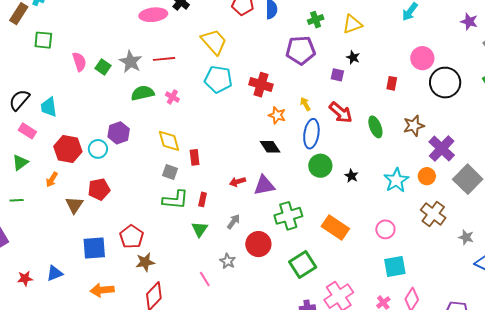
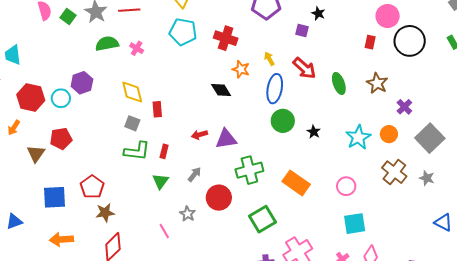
red rectangle: (392, 83) -> (370, 42), moved
brown star: (414, 126) -> (377, 83), turned -30
black diamond: (270, 147) -> (221, 90), moved
purple cross: (442, 148) -> (404, 107), size x0.6
gray star: (466, 237) -> (427, 178), moved

